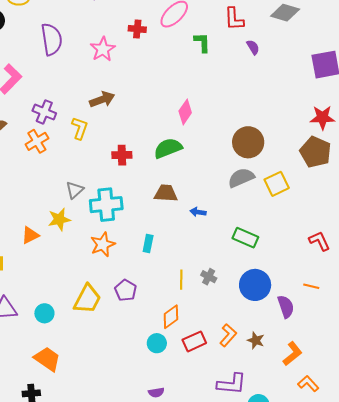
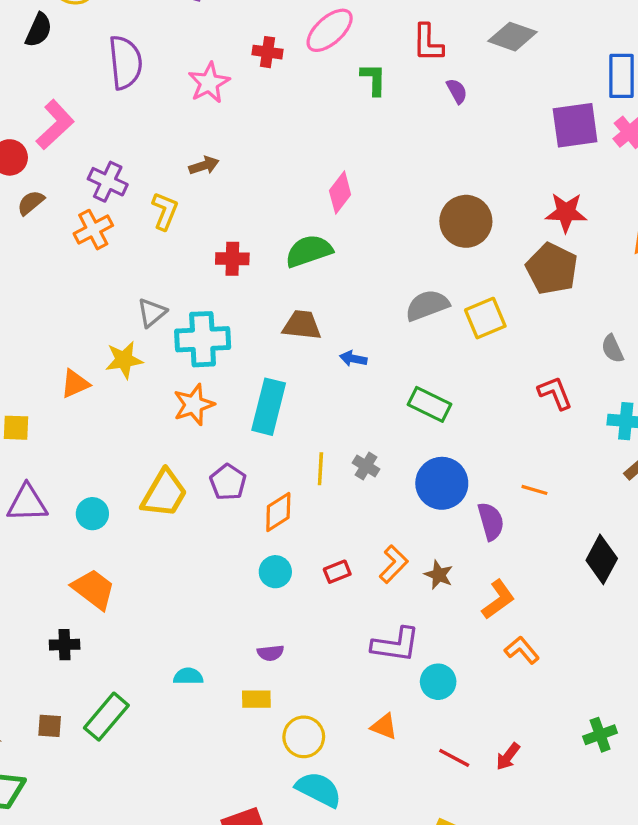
brown arrow: (102, 99) -> (204, 166), size x0.7
brown circle: (248, 142) -> (466, 221), moved
red L-shape: (319, 241) -> (555, 393), moved
cyan rectangle: (148, 244) -> (269, 407), size x1.8
orange diamond: (171, 317) -> (278, 512), moved
red rectangle: (194, 341) -> (337, 572), size x0.7

